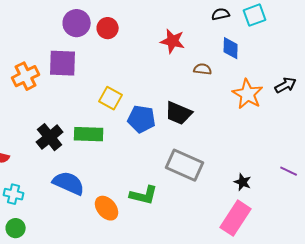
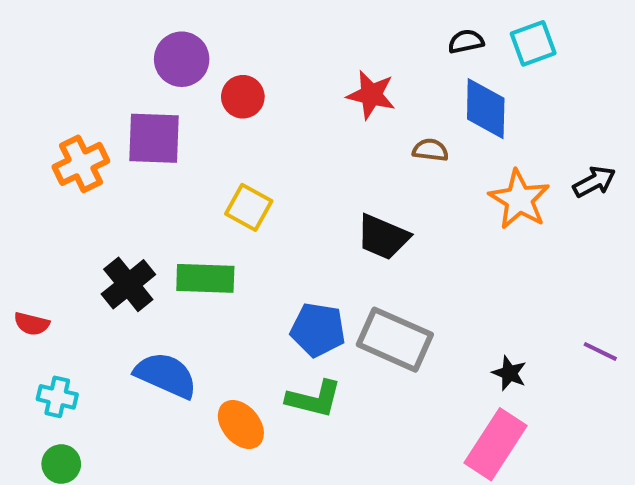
red circle: (108, 28) -> (243, 97), moved
blue diamond: (231, 48) -> (486, 109), size x1.4
blue pentagon: (142, 119) -> (318, 330), moved

